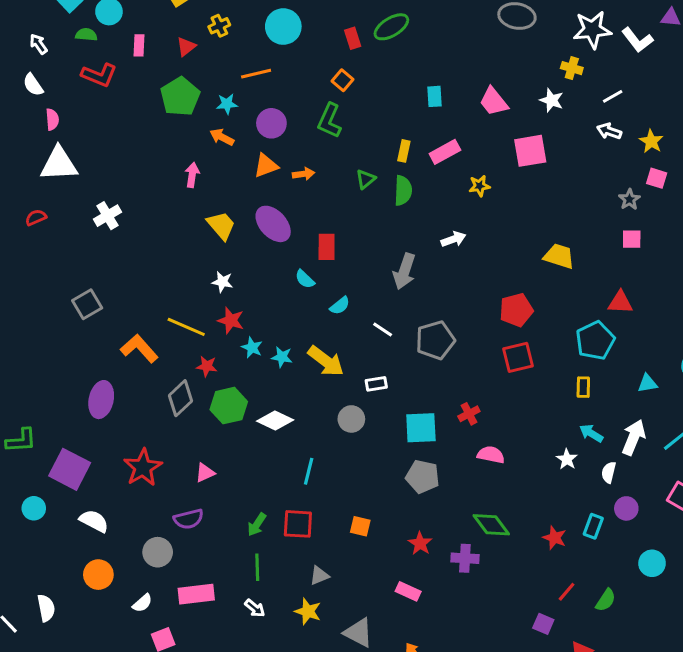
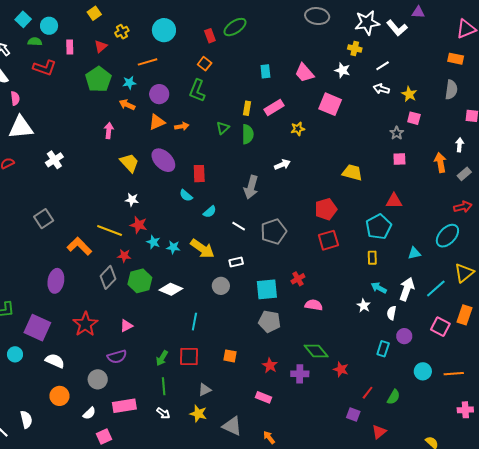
pink square: (530, 151) -> (330, 104), turned 35
red star: (555, 538) -> (341, 369), moved

